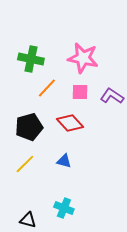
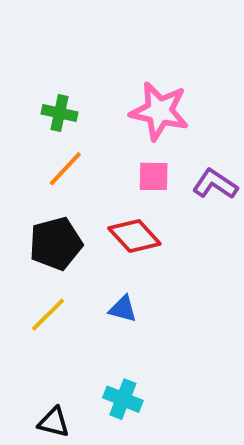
green cross: (31, 59) -> (60, 113), size x0.7
orange line: (47, 88) -> (65, 169), moved

